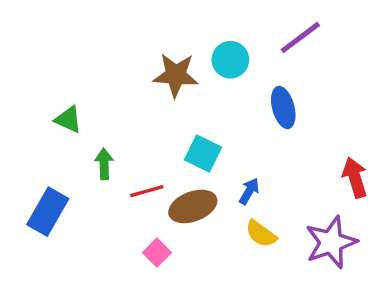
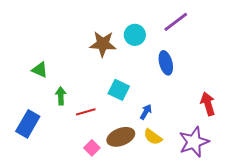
brown ellipse: (193, 206) -> (121, 137), moved

